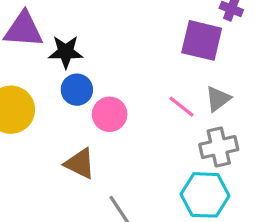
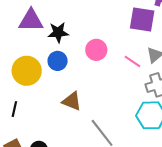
blue circle: (77, 90) -> (58, 61), moved
pink circle: (110, 114) -> (96, 50), moved

